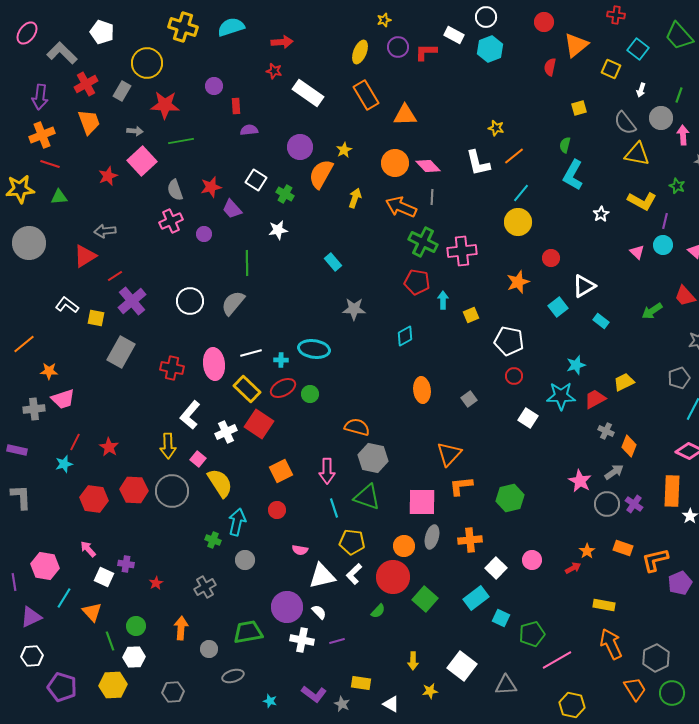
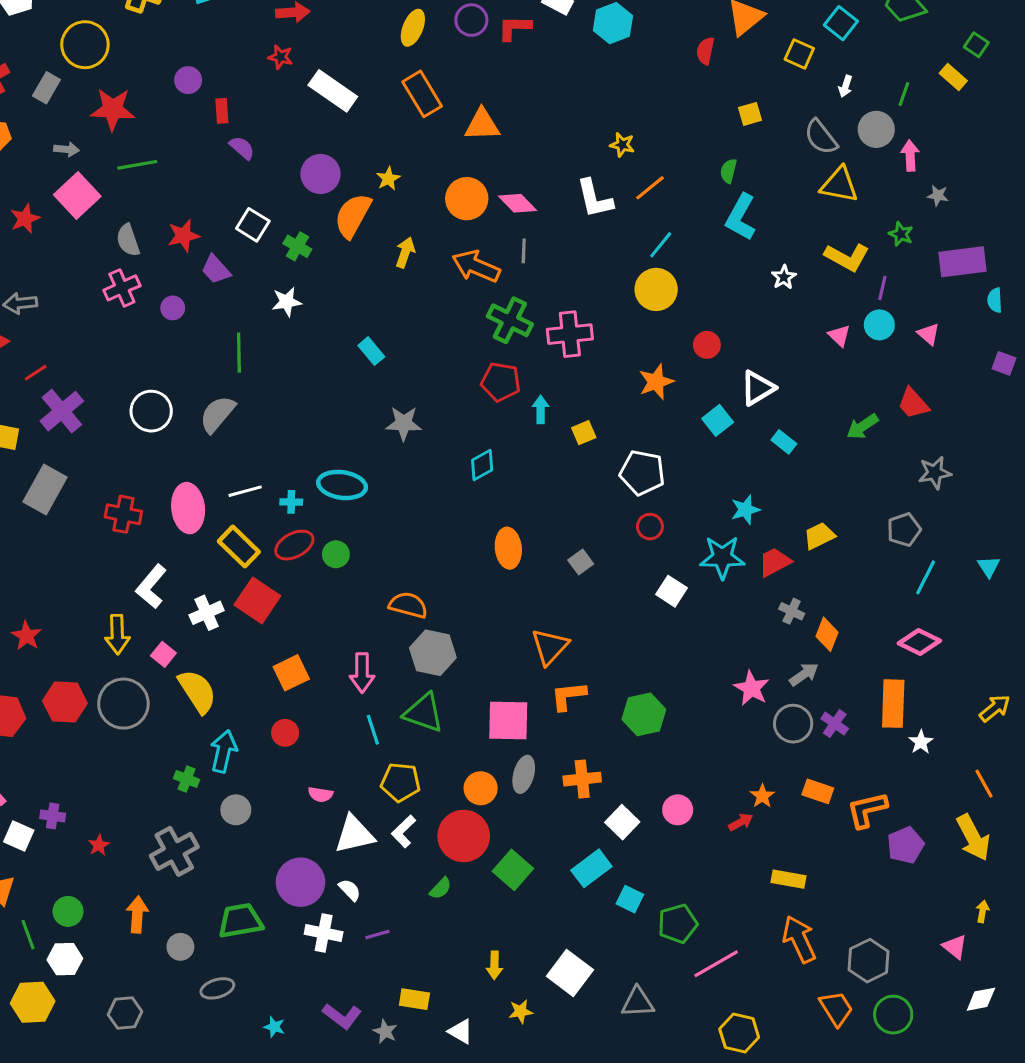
purple semicircle: (249, 130) -> (242, 148), turned 48
gray cross: (205, 587) -> (174, 851), size x1.4

